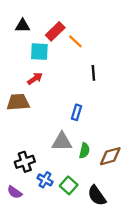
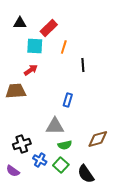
orange line: (75, 41) -> (64, 47), moved, turned 64
green semicircle: (84, 151) -> (65, 145), moved, turned 64

